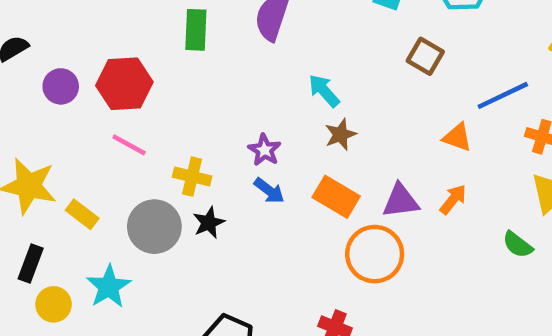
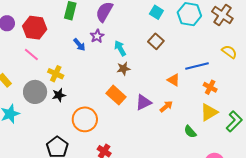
brown square: (425, 56) -> (156, 41), moved
purple star: (265, 150) -> (97, 36), moved
blue arrow: (269, 191) -> (79, 45), moved
purple triangle: (401, 201) -> (144, 102), turned -30
orange circle: (375, 254) -> (85, 119), moved

